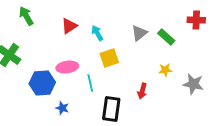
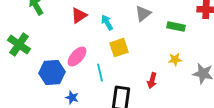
gray triangle: (139, 33) -> (143, 14), moved
green rectangle: (166, 37) -> (176, 27), turned -30
pink ellipse: (67, 67) -> (77, 57), turned -40

